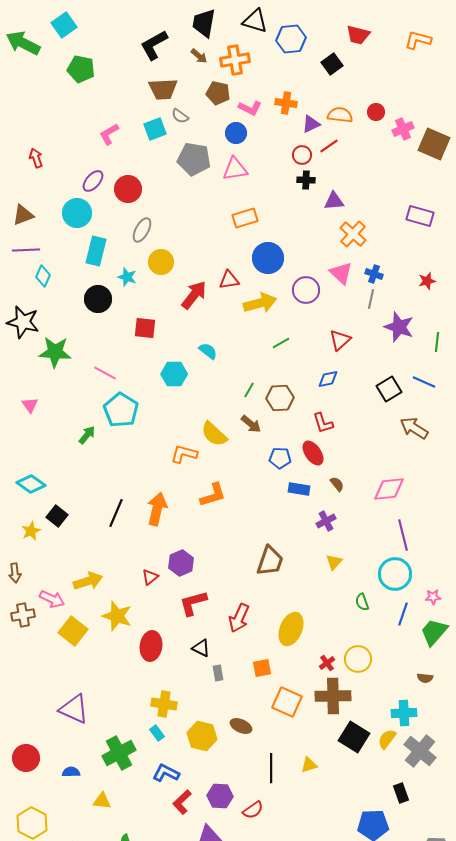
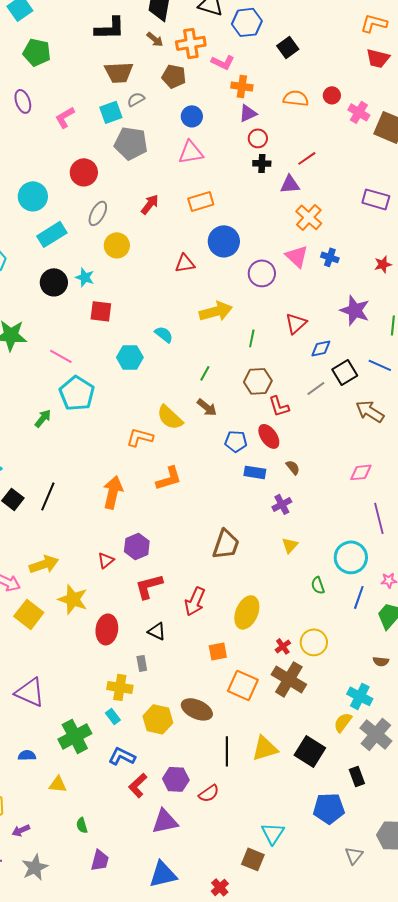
red trapezoid: (358, 35) -> (378, 58), moved
black L-shape: (154, 45) -> (110, 28), turned -152
pink L-shape: (250, 108) -> (223, 62), moved
gray semicircle: (180, 116) -> (136, 99), turned 114
purple triangle: (311, 124) -> (248, 113), moved
pink cross: (403, 129) -> (359, 112), turned -35
red line: (329, 146) -> (307, 158), moved
gray pentagon: (194, 159) -> (131, 143), moved
purple ellipse: (93, 181) -> (23, 101), moved, turned -60
cyan rectangle: (96, 251) -> (52, 234), turned 44
cyan star: (127, 277) -> (85, 277), moved
red arrow: (194, 295) -> (150, 204), moved, size x0.7
gray line: (371, 299) -> (316, 388), moved, turned 42
yellow arrow: (260, 303) -> (216, 311), moved
green line: (281, 343) -> (252, 338), moved, turned -48
blue diamond: (328, 379) -> (321, 348), moved
brown hexagon: (280, 398) -> (258, 381), moved
pink diamond: (389, 489) -> (361, 472), moved, size x0.7
black line: (116, 513) -> (48, 496), moved
purple line: (403, 535) -> (379, 518), moved
gray rectangle: (218, 673) -> (142, 663), moved
brown cross: (333, 696) -> (289, 679), turned 32
cyan cross: (404, 713) -> (360, 696), turned 30
brown ellipse: (241, 726) -> (197, 709), size x1.4
black square: (354, 737) -> (310, 751), moved
yellow triangle: (309, 765) -> (265, 748), size x1.6

